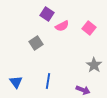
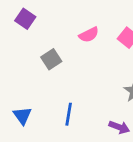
purple square: (47, 14) -> (25, 19), moved

